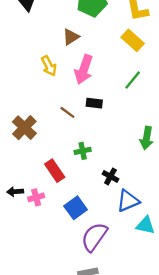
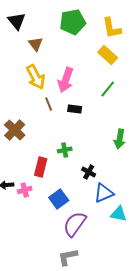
brown triangle: (71, 37) -> (36, 44), moved, turned -35
yellow arrow: (49, 66) -> (36, 77), size x1.4
brown line: (67, 112) -> (49, 104), moved, turned 32
red rectangle: (55, 171) -> (41, 167), turned 48

